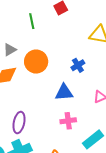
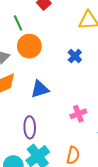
orange circle: (36, 62) -> (29, 46), moved
blue triangle: (64, 92) -> (40, 89), moved

